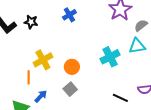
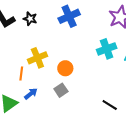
blue cross: (69, 15) -> (69, 16), size x1.5
cyan cross: (110, 57) -> (107, 49), moved

